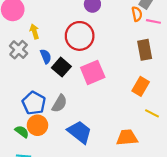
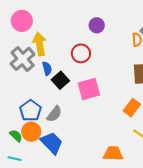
yellow arrow: (34, 31) -> (39, 44), size x1.6
red circle: (80, 36) -> (81, 53), size x0.7
gray cross: (19, 50) -> (23, 59), size x1.4
blue trapezoid: (80, 132) -> (52, 143), moved

